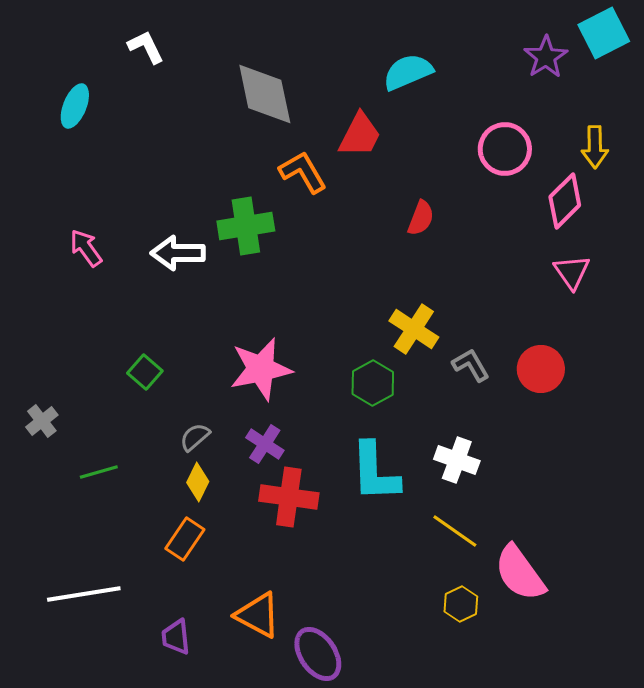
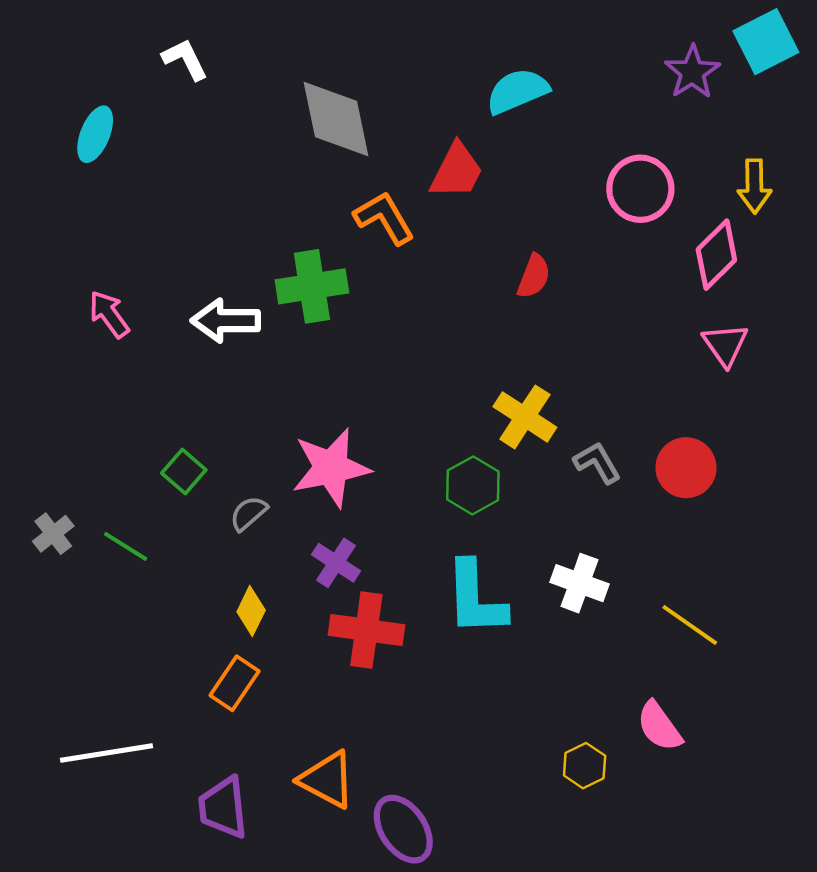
gray semicircle: (195, 437) -> (249, 513), moved
green line: (99, 472) -> (126, 546), moved, turned 48
yellow line: (455, 531) -> (690, 625), moved
pink semicircle: (520, 573) -> (659, 726), size x0.7
purple trapezoid: (176, 637) -> (223, 808), size x1.4

